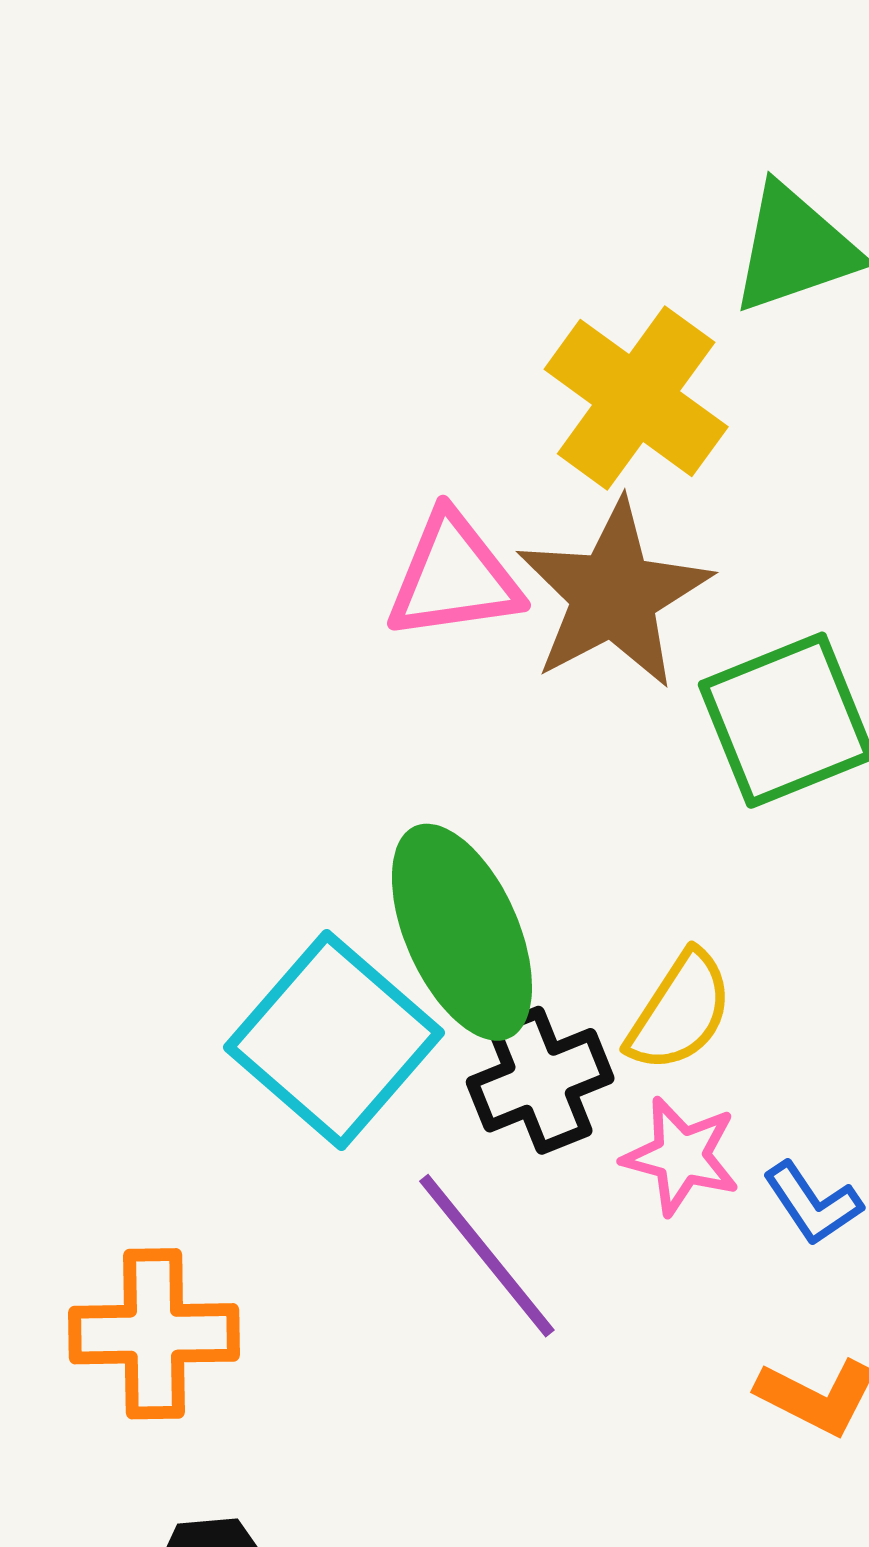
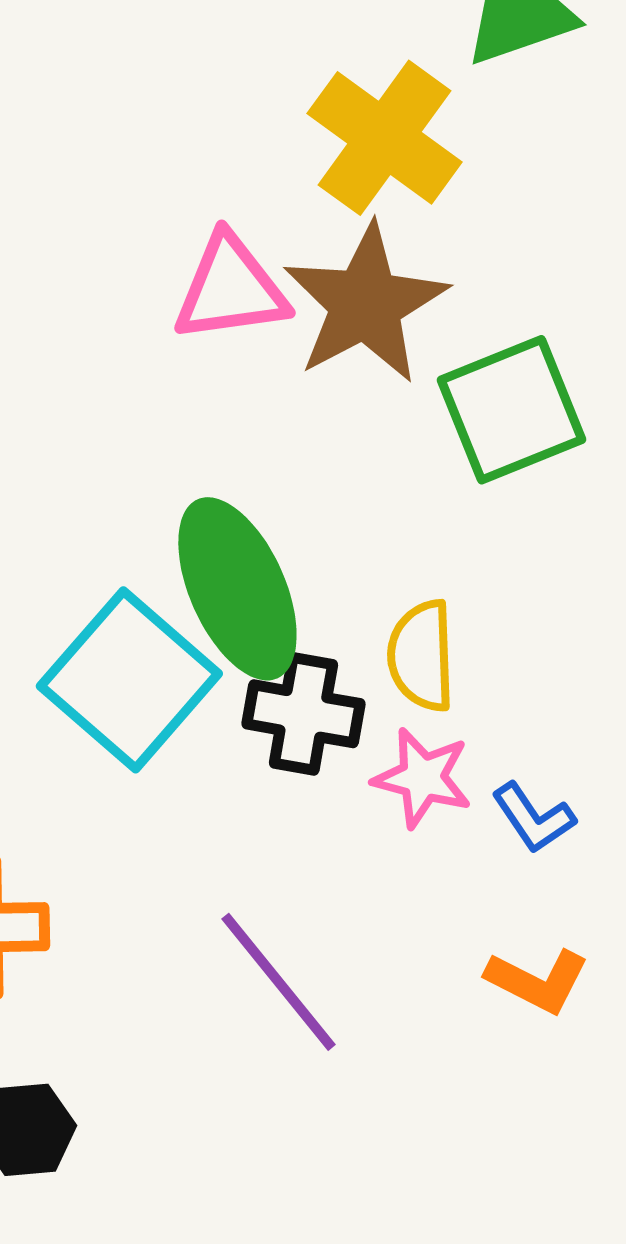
yellow semicircle: (680, 1012) -> (421, 656), turned 145
black cross: (540, 1080) -> (303, 714), turned 32
purple line: (487, 1256) -> (278, 982), moved

